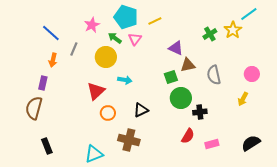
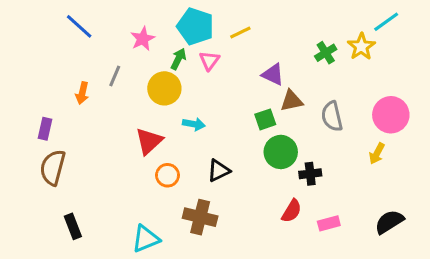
blue line: (51, 33) -> (79, 26), moved
green arrow: (115, 38) -> (178, 59), turned 80
pink circle: (252, 74) -> (391, 115), size x1.5
purple rectangle: (43, 83) -> (45, 129), moved

